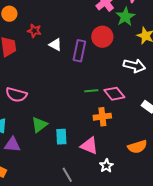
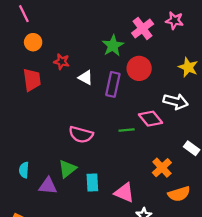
green star: (125, 17) -> (113, 46), moved
pink diamond: (114, 94) -> (151, 119), moved
pink semicircle: (16, 95) -> (81, 135), moved
orange cross: (102, 117) -> (162, 168), moved, turned -36
purple triangle: (12, 145) -> (48, 186), moved

